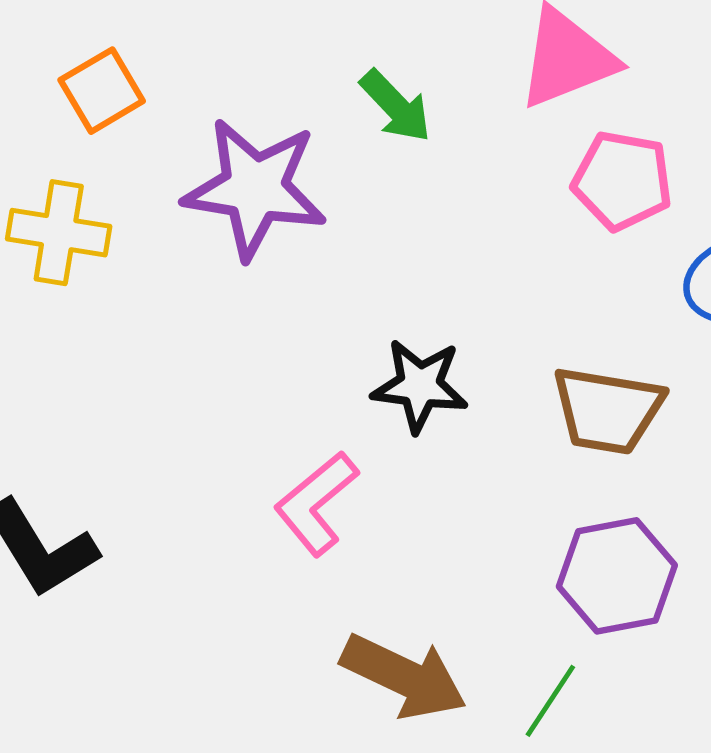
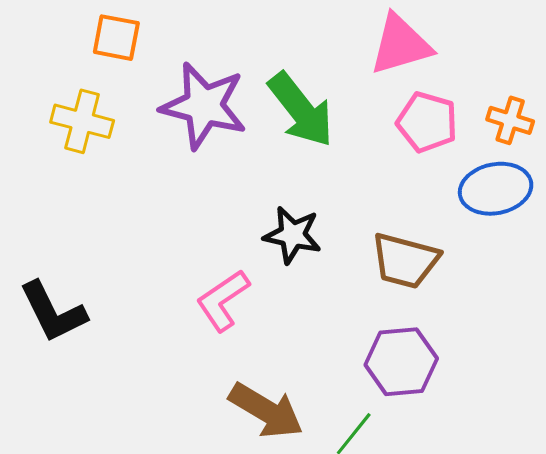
orange square: (102, 91) -> (116, 38), turned 36
green arrow: (396, 106) -> (301, 110), moved, size x1.6

